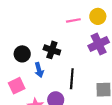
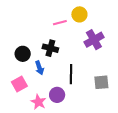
yellow circle: (98, 16) -> (79, 14), moved
pink line: (73, 20) -> (60, 23), moved

